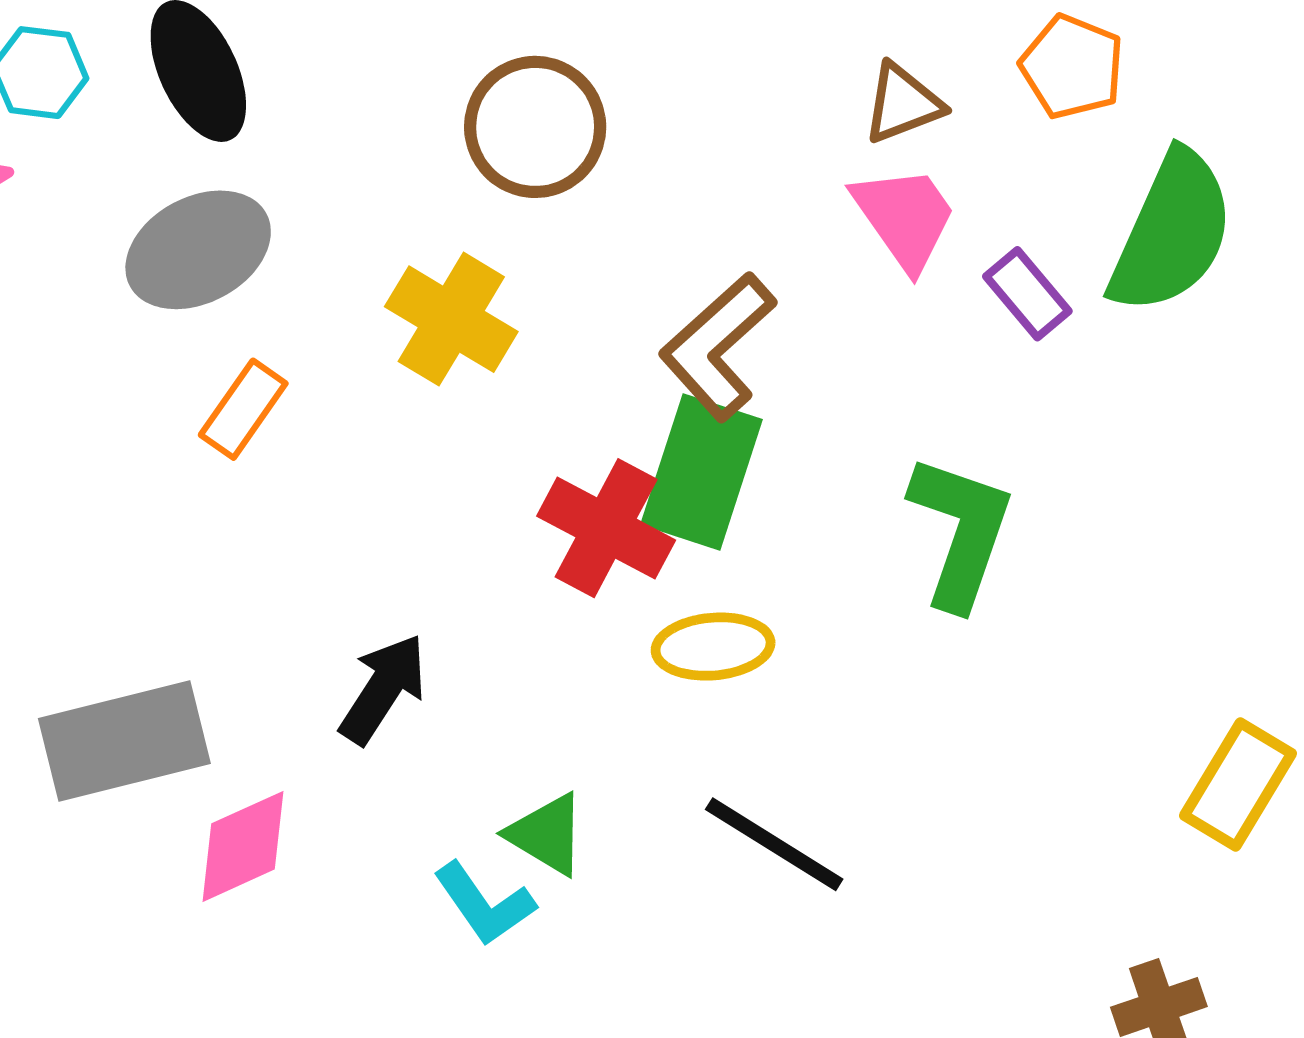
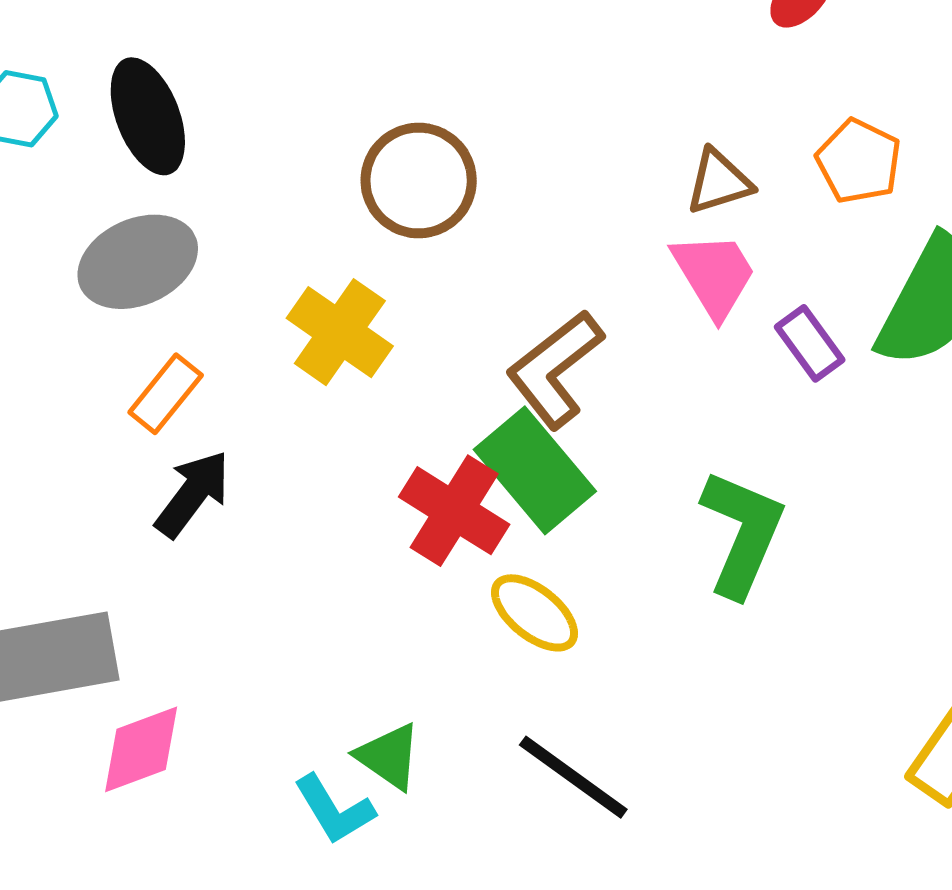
green rectangle: (702, 472) -> (535, 470), turned -62
yellow ellipse: (713, 647) -> (535, 613), turned 40
black arrow: (383, 689) -> (193, 494), moved

